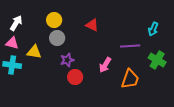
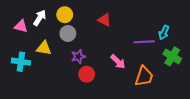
white arrow: (16, 23) -> (40, 18), moved
cyan arrow: (153, 29) -> (164, 32), moved
pink triangle: (12, 43) -> (21, 26), moved
pink arrow: (105, 65) -> (118, 62), turned -77

